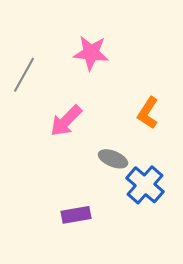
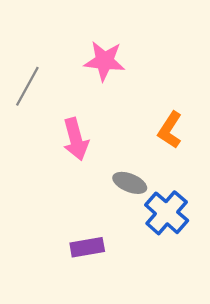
pink arrow: (66, 121) -> (76, 139), turned -60

